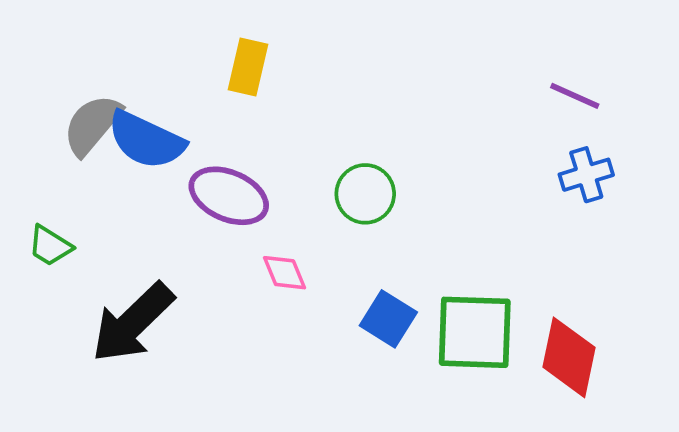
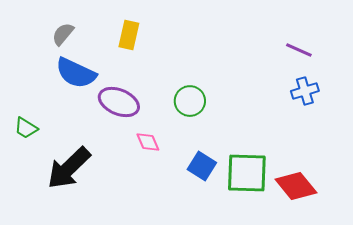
gray semicircle: (92, 125) -> (63, 34), moved, size x0.7
red diamond: (569, 357) -> (296, 186), turned -51

